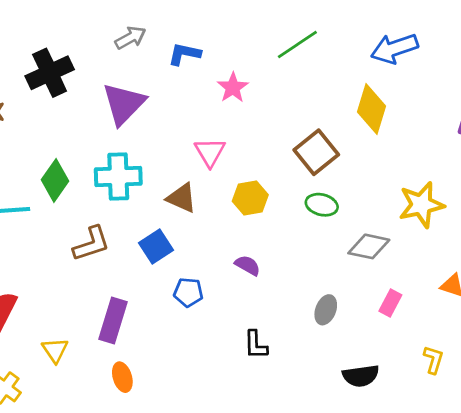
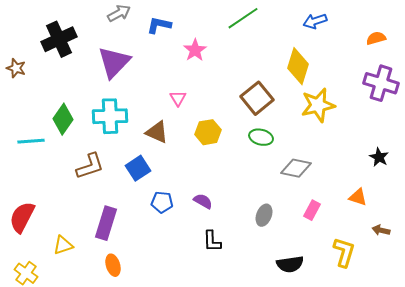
blue arrow: (394, 48) -> (315, 21), size x0.7
pink triangle: (210, 152) -> (178, 98), size x0.7
yellow star: (421, 205) -> (318, 105), moved
purple semicircle: (248, 265) -> (203, 201), moved
yellow triangle: (55, 350) -> (63, 245), turned 45
yellow L-shape: (433, 360) -> (344, 252), size x1.4

